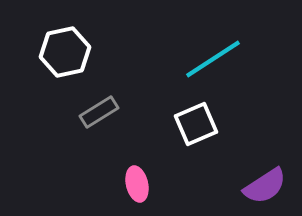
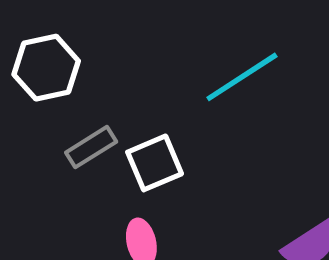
white square: (196, 124) -> (155, 163), moved

